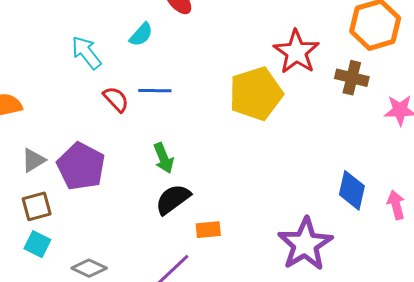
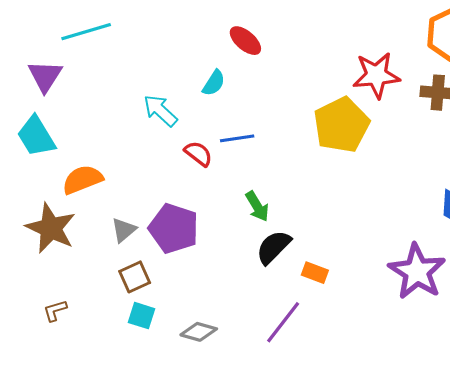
red star: (296, 52) -> (376, 75), turned -30
orange rectangle: (208, 230) -> (315, 273), turned 35

